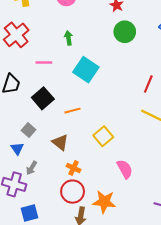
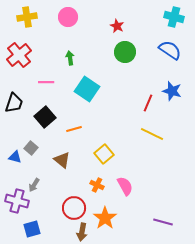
blue triangle: (17, 149) -> (15, 157), moved, turned -40
orange cross: (74, 168) -> (97, 185), moved
orange star: (104, 202) -> (105, 218), turned 30

